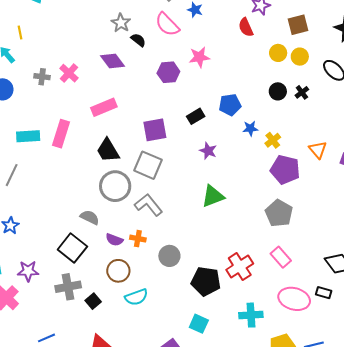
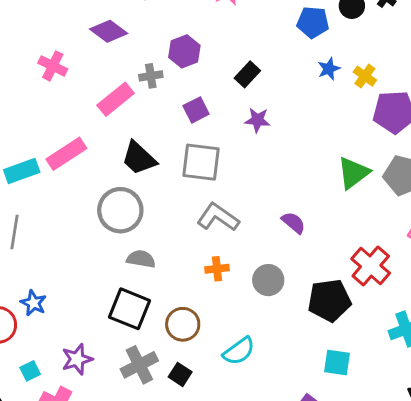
purple hexagon: (168, 72) -> (184, 51), moved
gray cross: (42, 77) -> (151, 76), moved
blue pentagon: (230, 105) -> (313, 22), moved, turned 30
purple square: (155, 130) -> (196, 110), size x0.7
pink rectangle: (61, 134) -> (66, 154), turned 56
purple star: (208, 151) -> (257, 120), moved
gray circle: (115, 186) -> (120, 210), moved
green triangle: (213, 196) -> (353, 173), moved
purple semicircle: (114, 240) -> (293, 223), moved, turned -144
brown circle: (118, 271) -> (183, 324), moved

